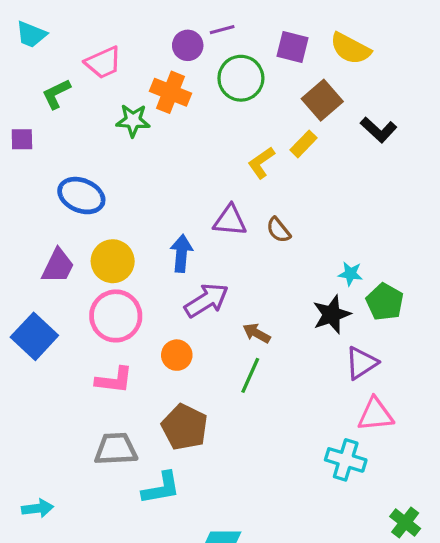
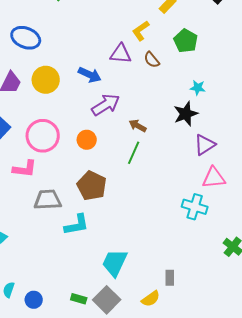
yellow L-shape: (261, 163) -> (141, 31), moved
blue arrow: (181, 253) -> (90, 75), turned 110
green pentagon: (385, 302) -> (186, 41), moved
pink circle: (116, 316) -> (43, 136), moved
pink L-shape: (114, 380) -> (25, 169), moved

